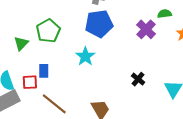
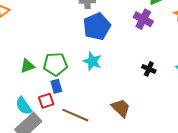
green pentagon: (48, 31) -> (55, 64), moved, turned -30
green triangle: (21, 43) -> (27, 66), turned 42

